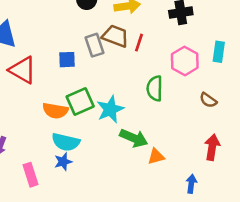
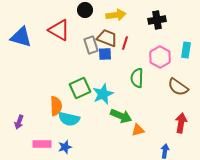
blue square: (67, 60) -> (105, 54), moved
red triangle: (23, 70) -> (59, 30), moved
brown semicircle: (208, 100) -> (178, 87), size x1.5
orange semicircle: (55, 111) -> (56, 106), moved, turned -102
blue star: (63, 162) -> (65, 147), moved
pink rectangle: (30, 175) -> (42, 144), turned -72

